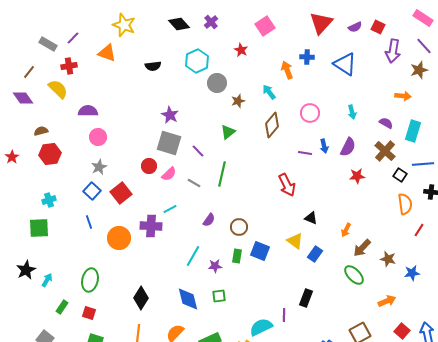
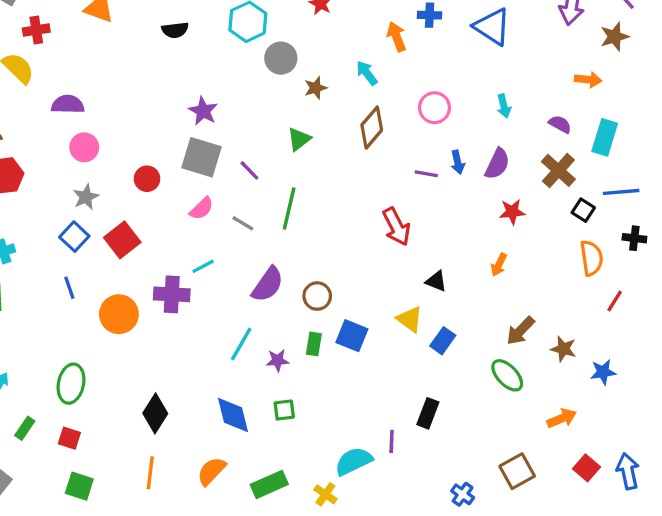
red circle: (149, 166) -> (147, 179), moved
purple semicircle: (209, 220) -> (268, 284), size x1.6
orange arrow: (346, 230) -> (499, 265), moved

